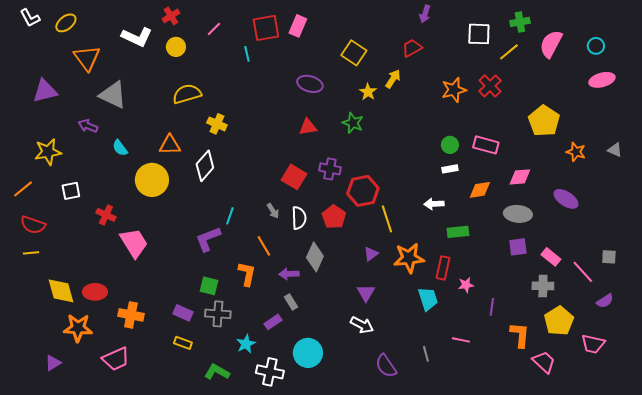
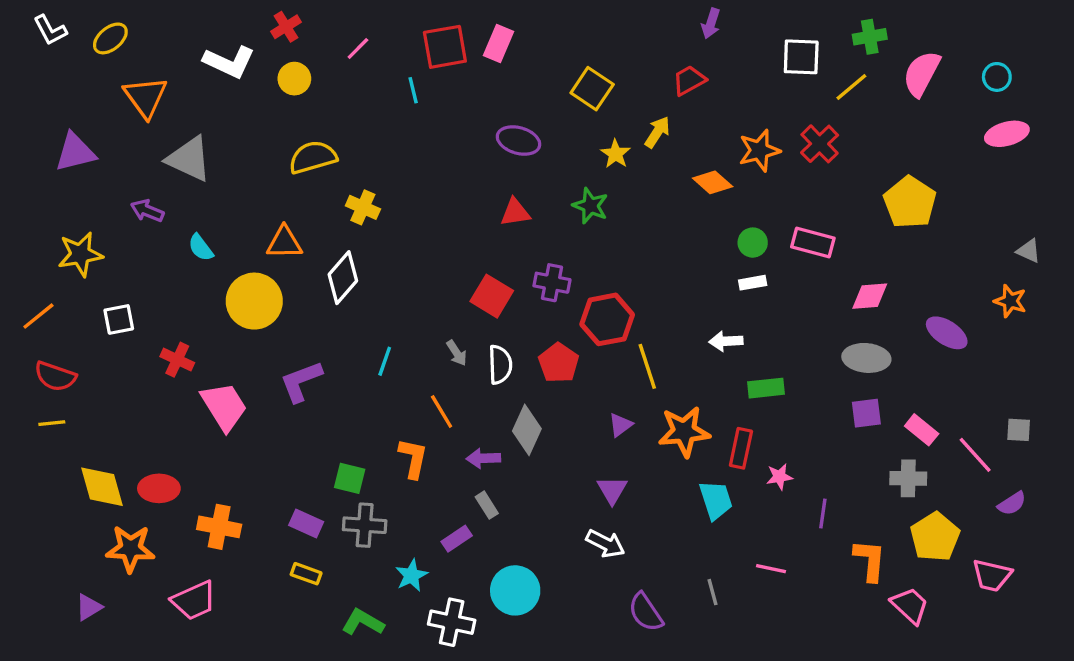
orange star: (576, 152) -> (1010, 301), moved
orange diamond: (480, 190) -> (713, 182), moved, turned 50
purple L-shape: (208, 239) -> (301, 381), moved

